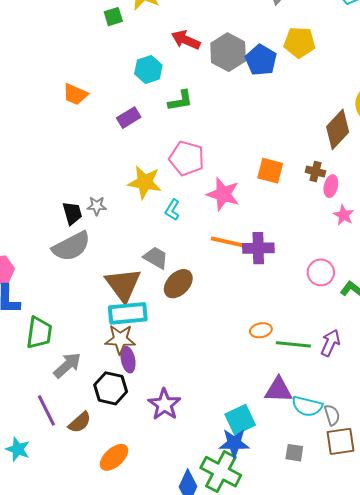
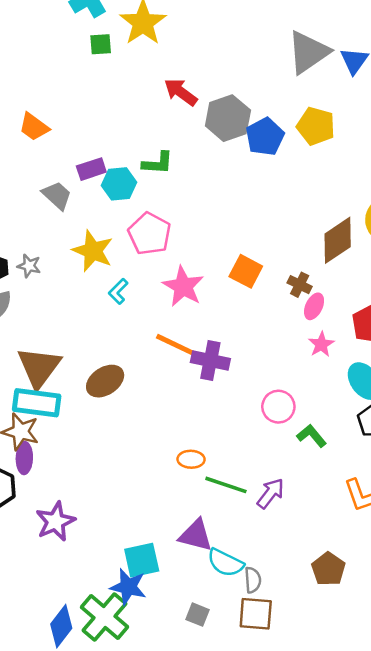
cyan hexagon: (148, 70) -> (119, 184), moved
gray trapezoid: (156, 258) -> (57, 195), moved

